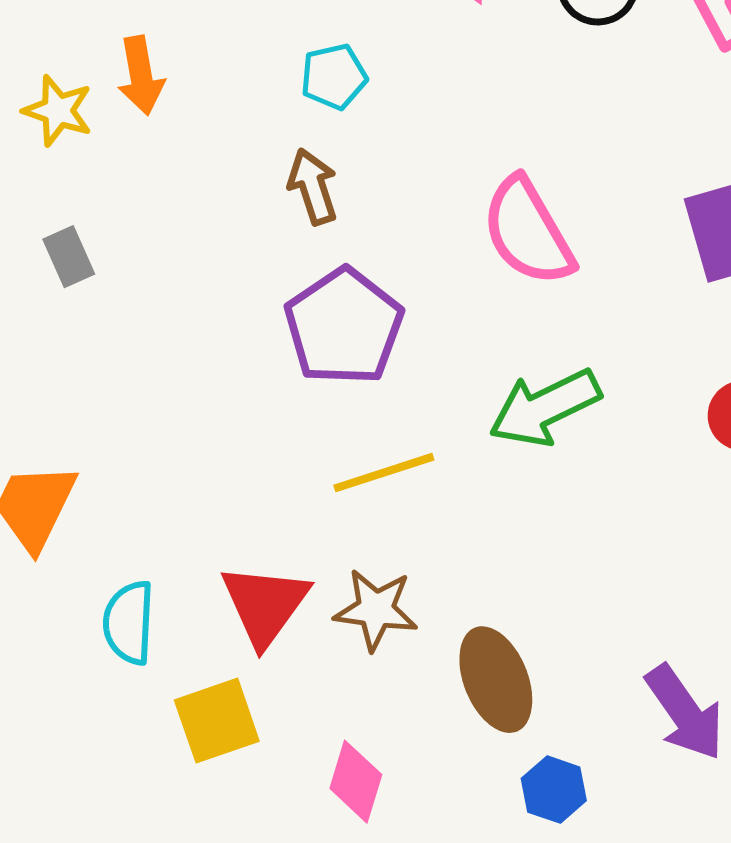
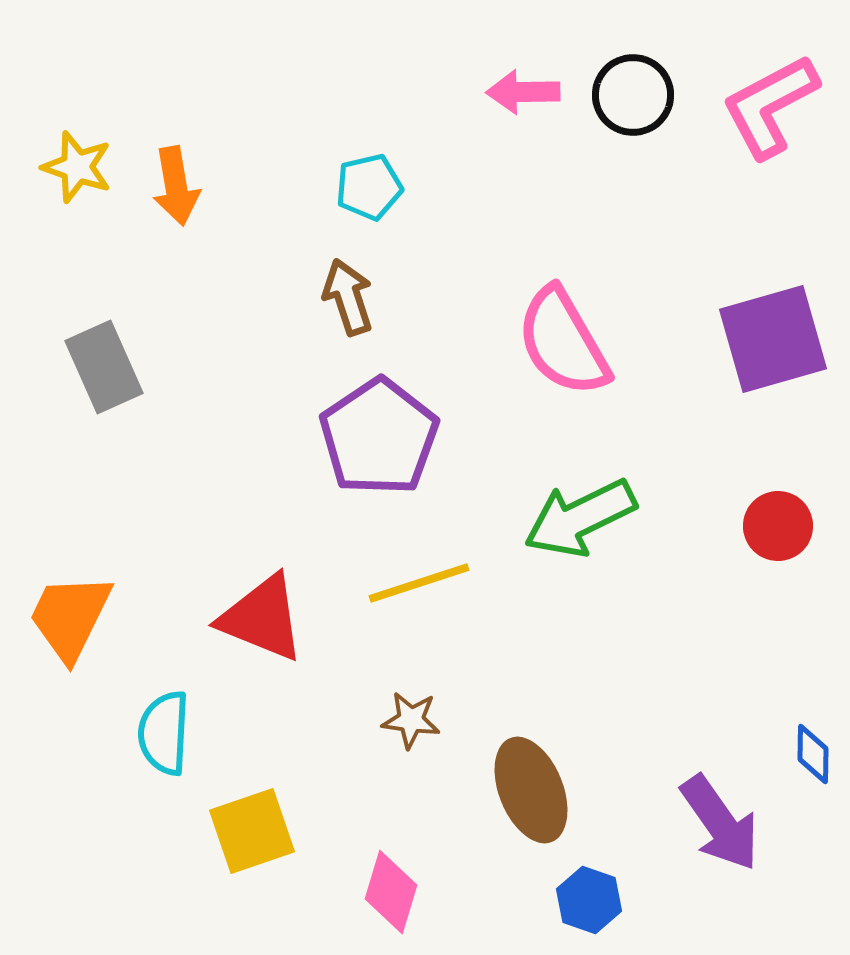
yellow star: (58, 111) -> (77, 167), moved
gray rectangle: (69, 257) -> (104, 367), size x1.5
red triangle: (265, 605) -> (262, 618), moved, turned -44
brown star: (376, 610) -> (411, 720), size x0.7

